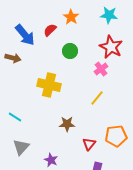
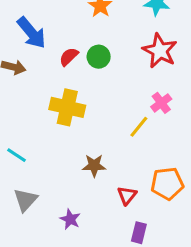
red semicircle: (50, 30) -> (69, 57), moved
pink cross: (101, 69) -> (161, 103), moved

